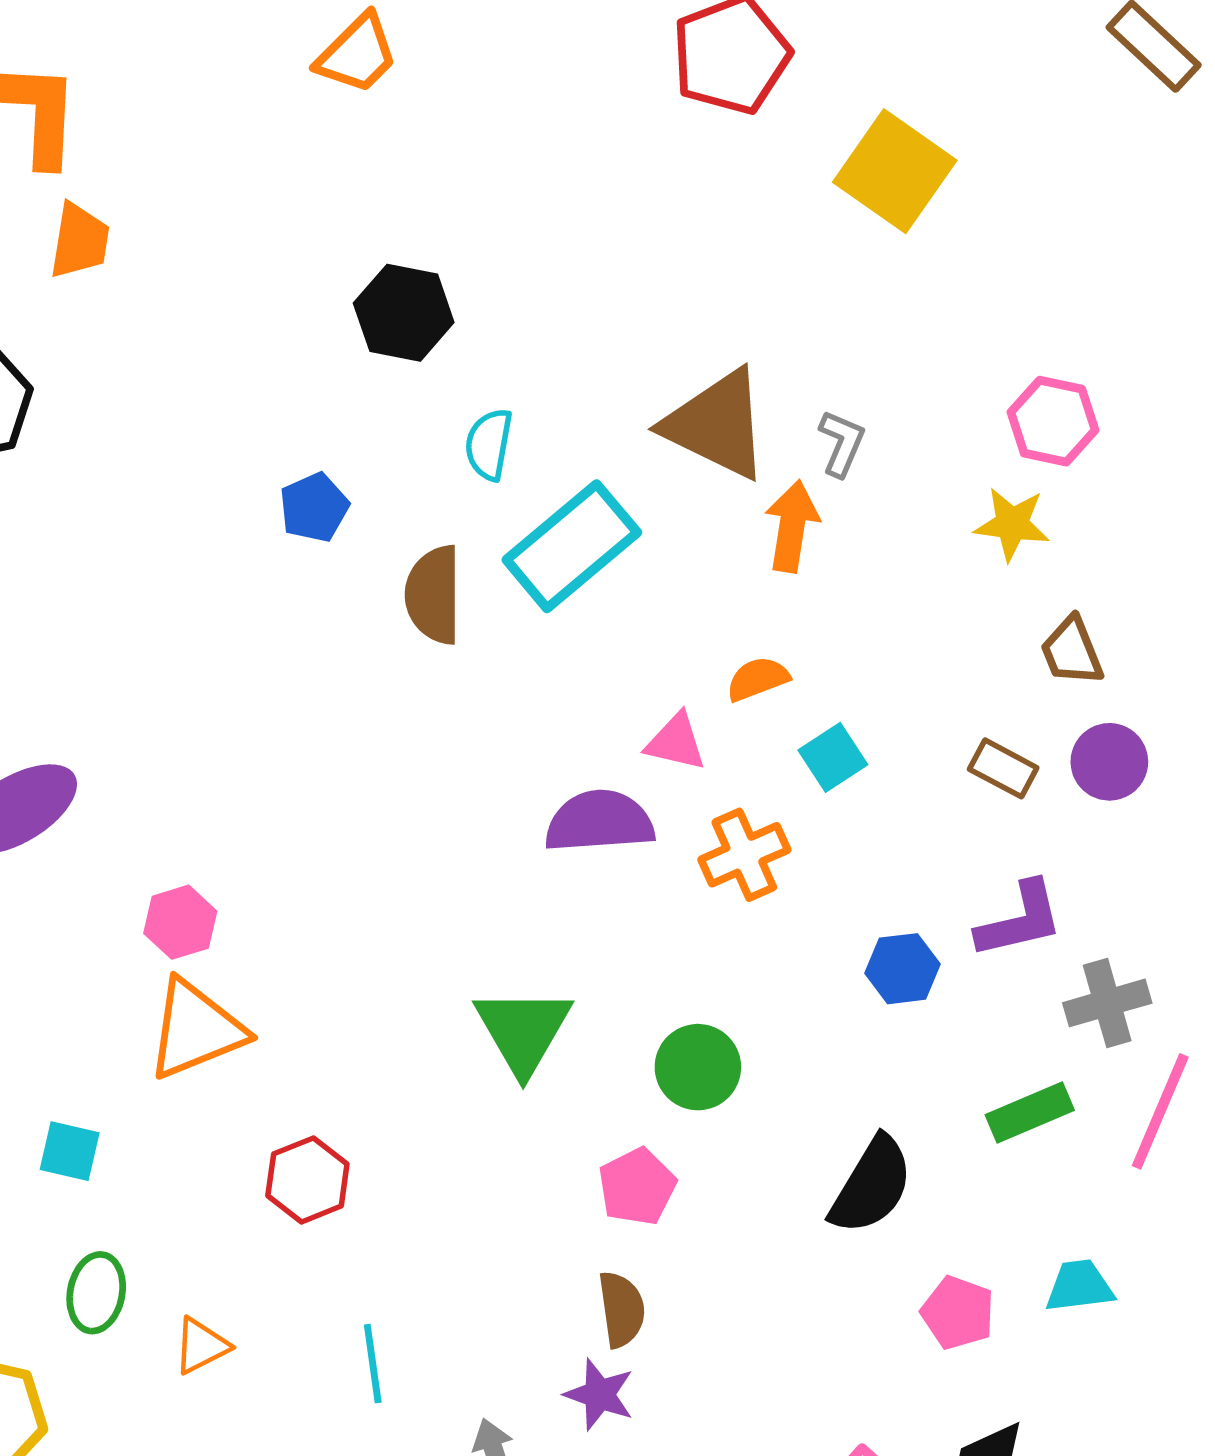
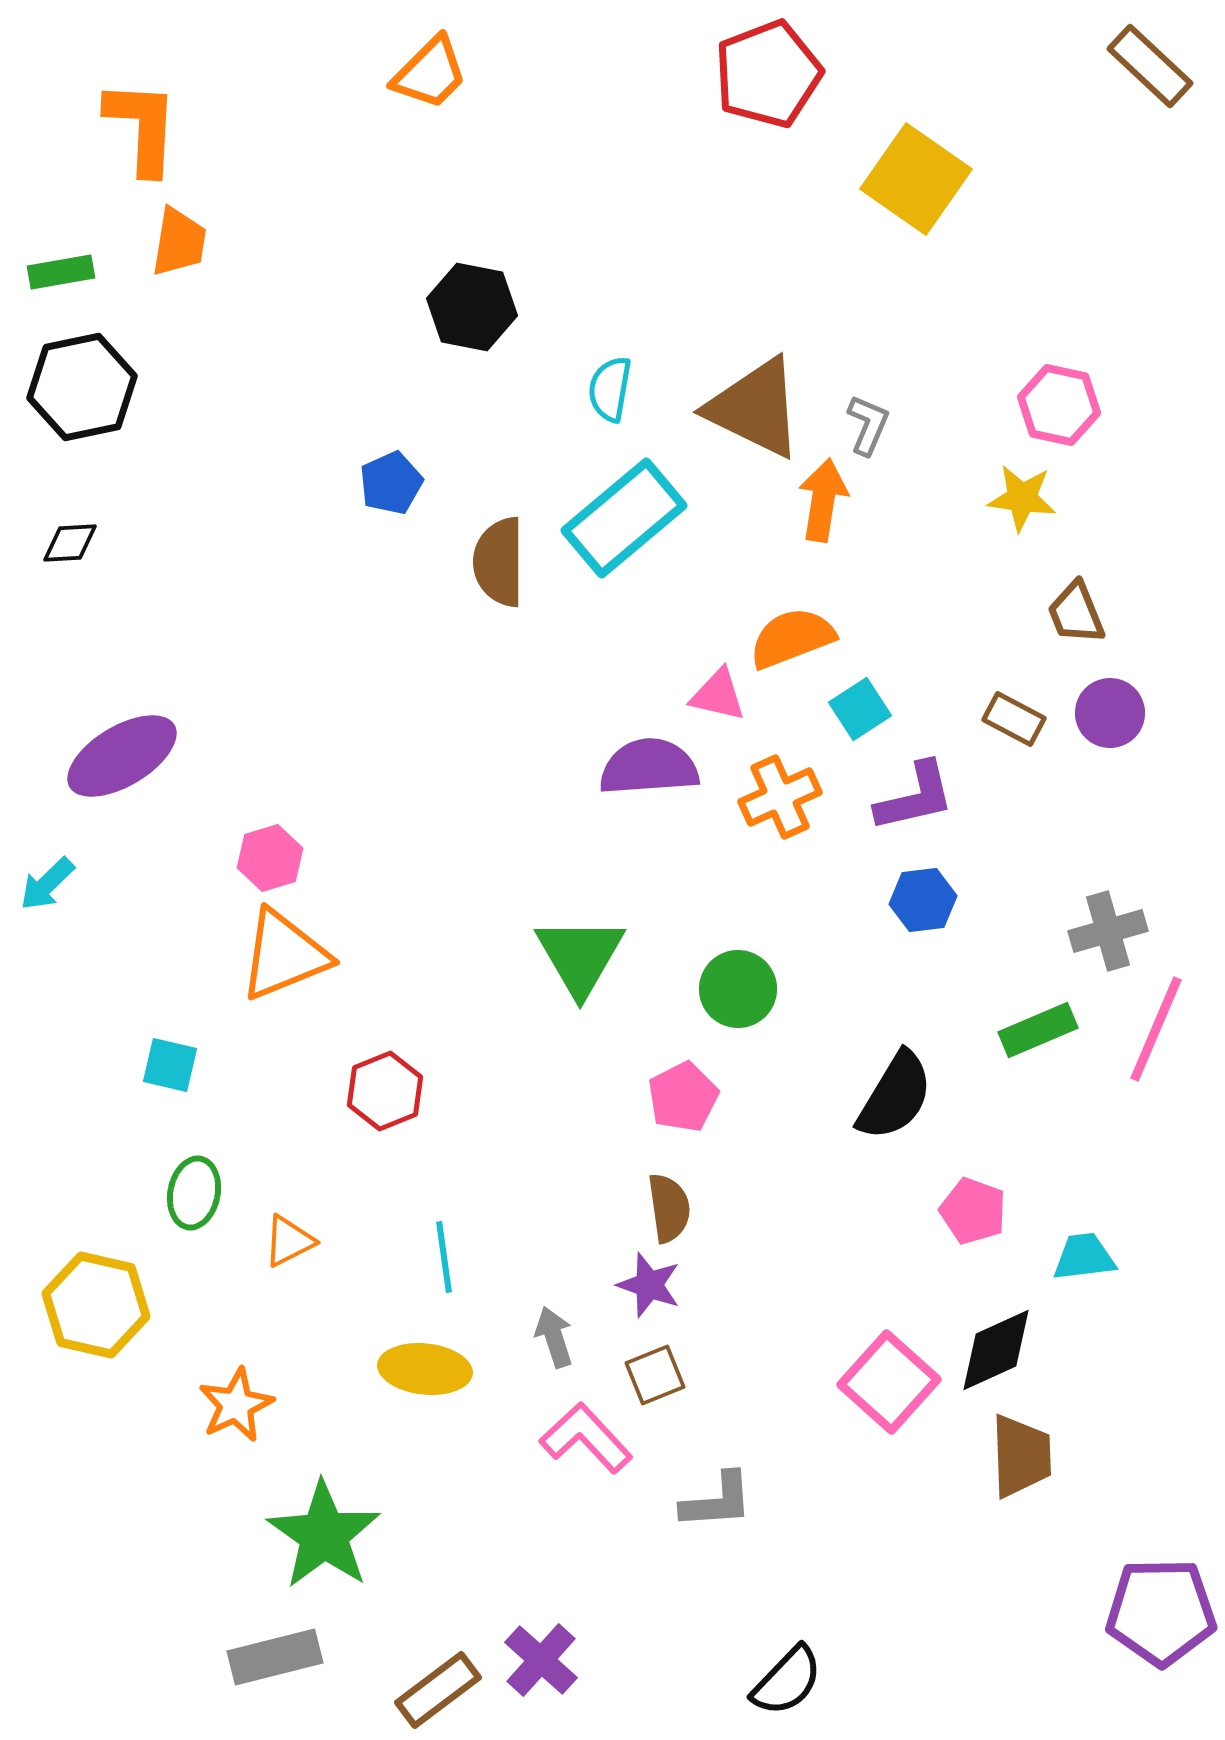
cyan semicircle: (489, 444) -> (610, 389), moved
orange semicircle: (758, 679) -> (792, 638), size x1.5
purple L-shape: (1020, 920) -> (915, 797), moved
cyan trapezoid: (1080, 1286) -> (1084, 1257), moved

